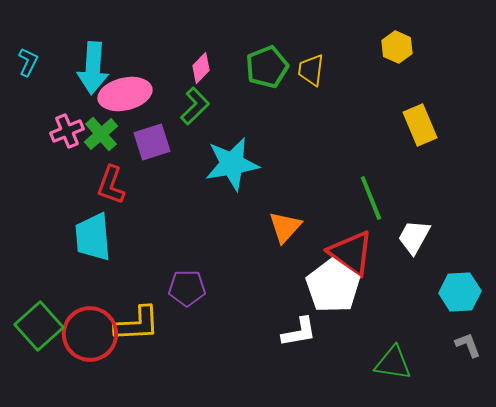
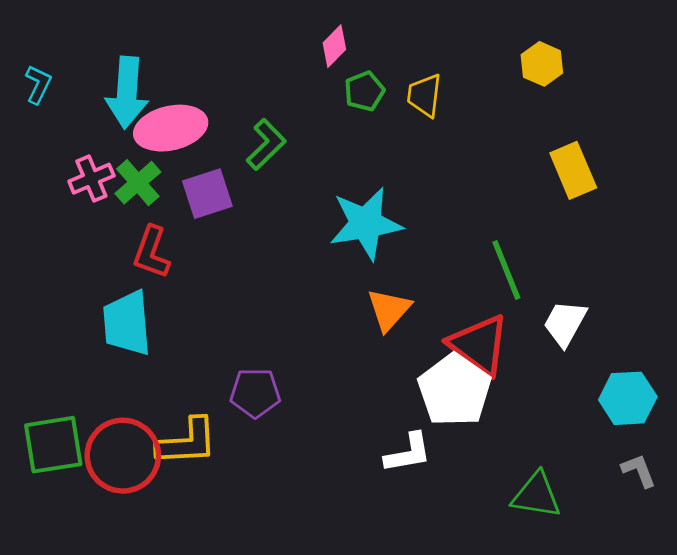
green pentagon: (267, 67) -> (364, 91), size x0.7
pink diamond: (201, 68) -> (334, 46), moved
cyan star: (232, 164) -> (366, 224), moved
green square: (39, 326) -> (53, 445), turned 33

